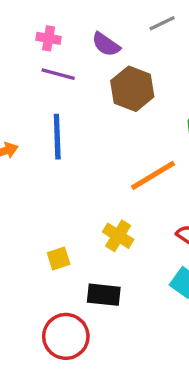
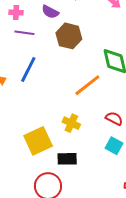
blue line: (57, 137) -> (28, 69), turned 36
yellow square: (59, 258) -> (38, 141), size x2.0

